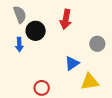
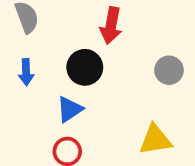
black circle: (36, 31) -> (85, 67), moved
blue triangle: (72, 63) -> (70, 109), moved

